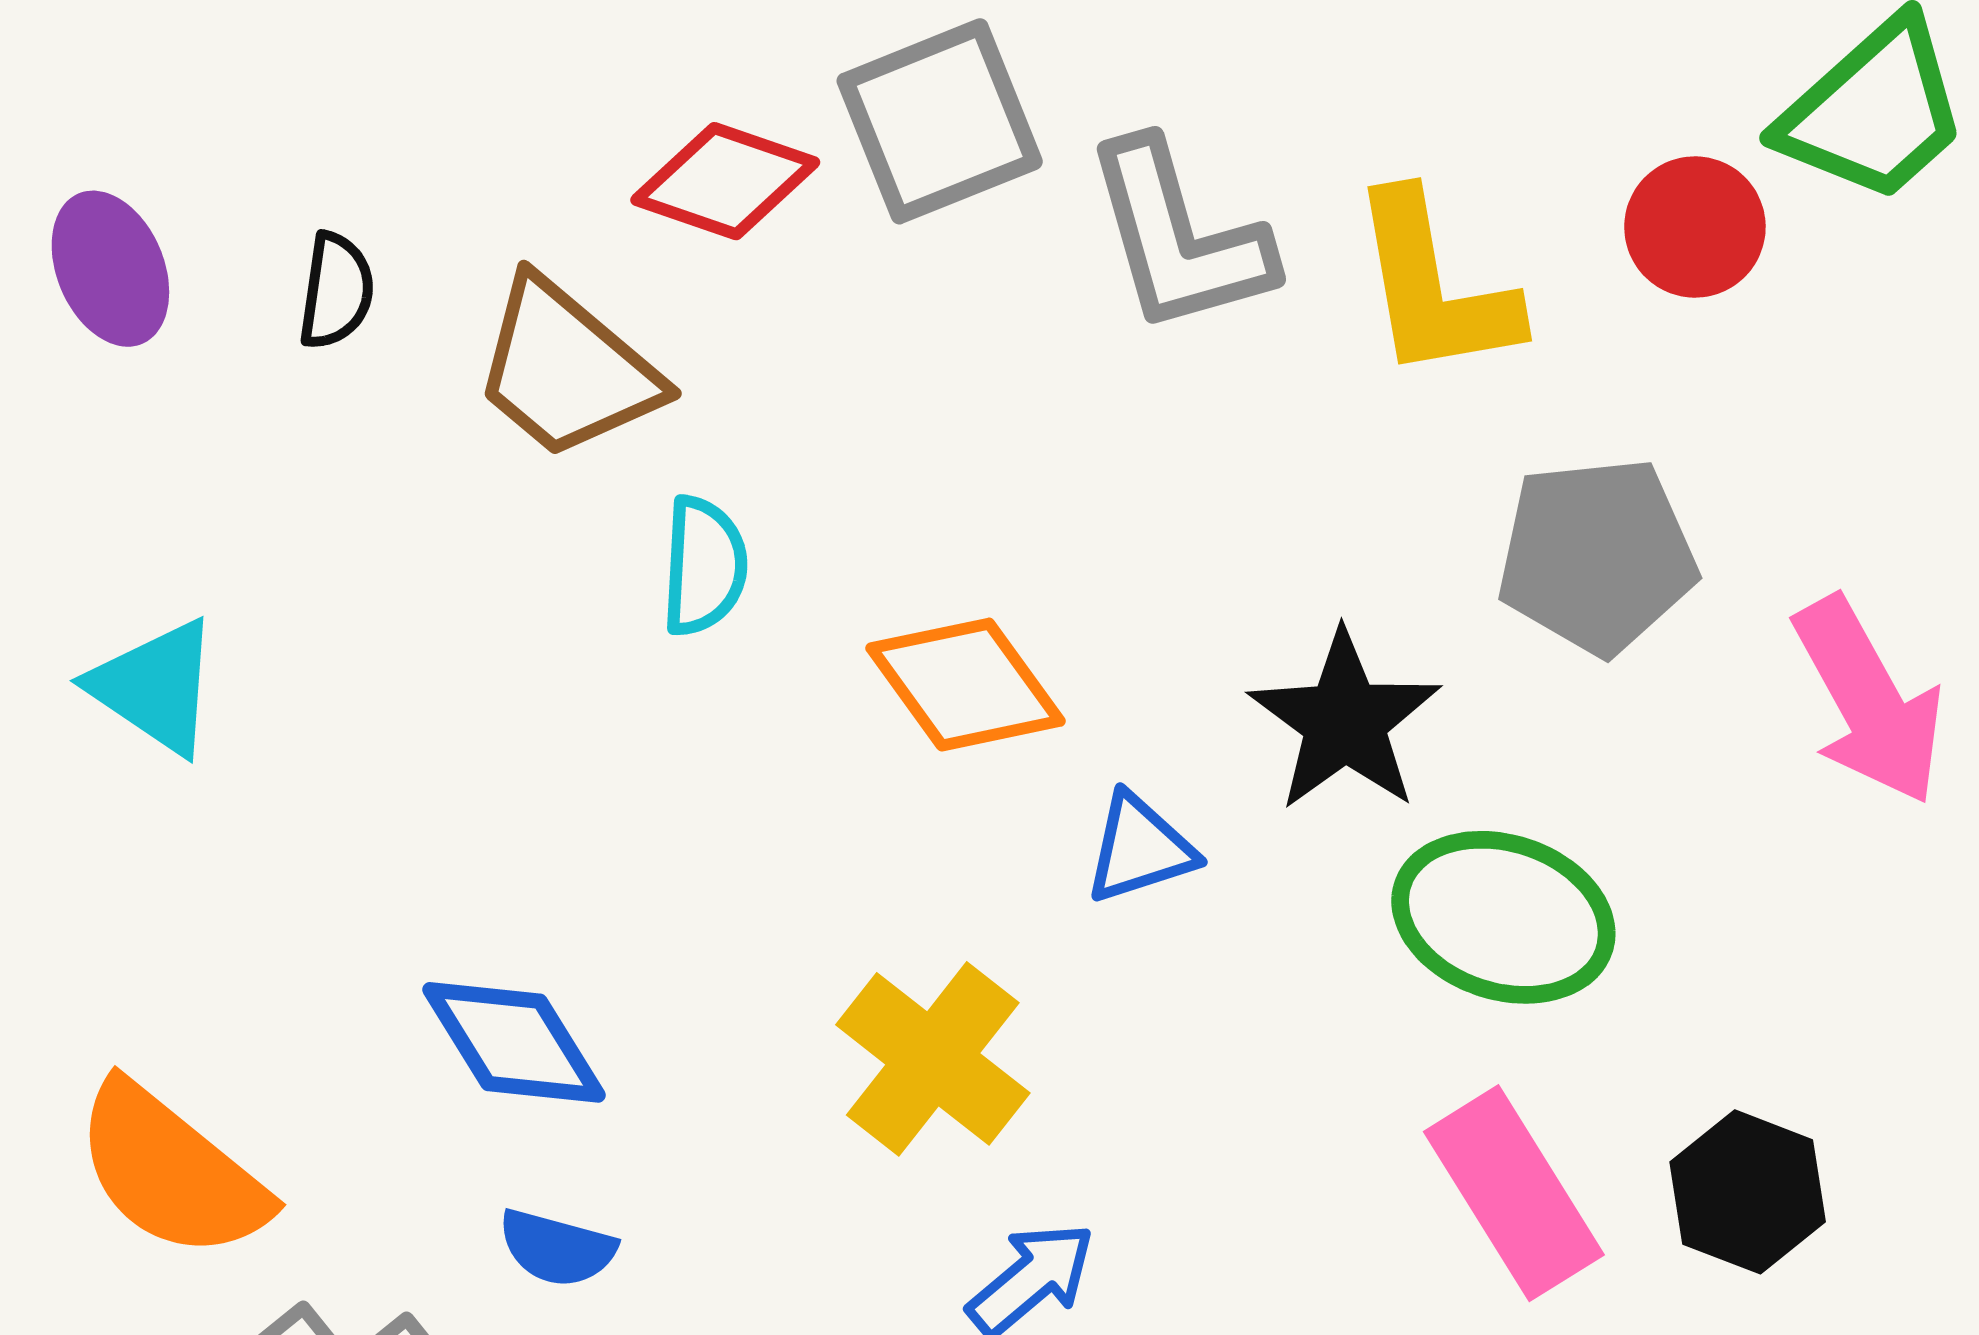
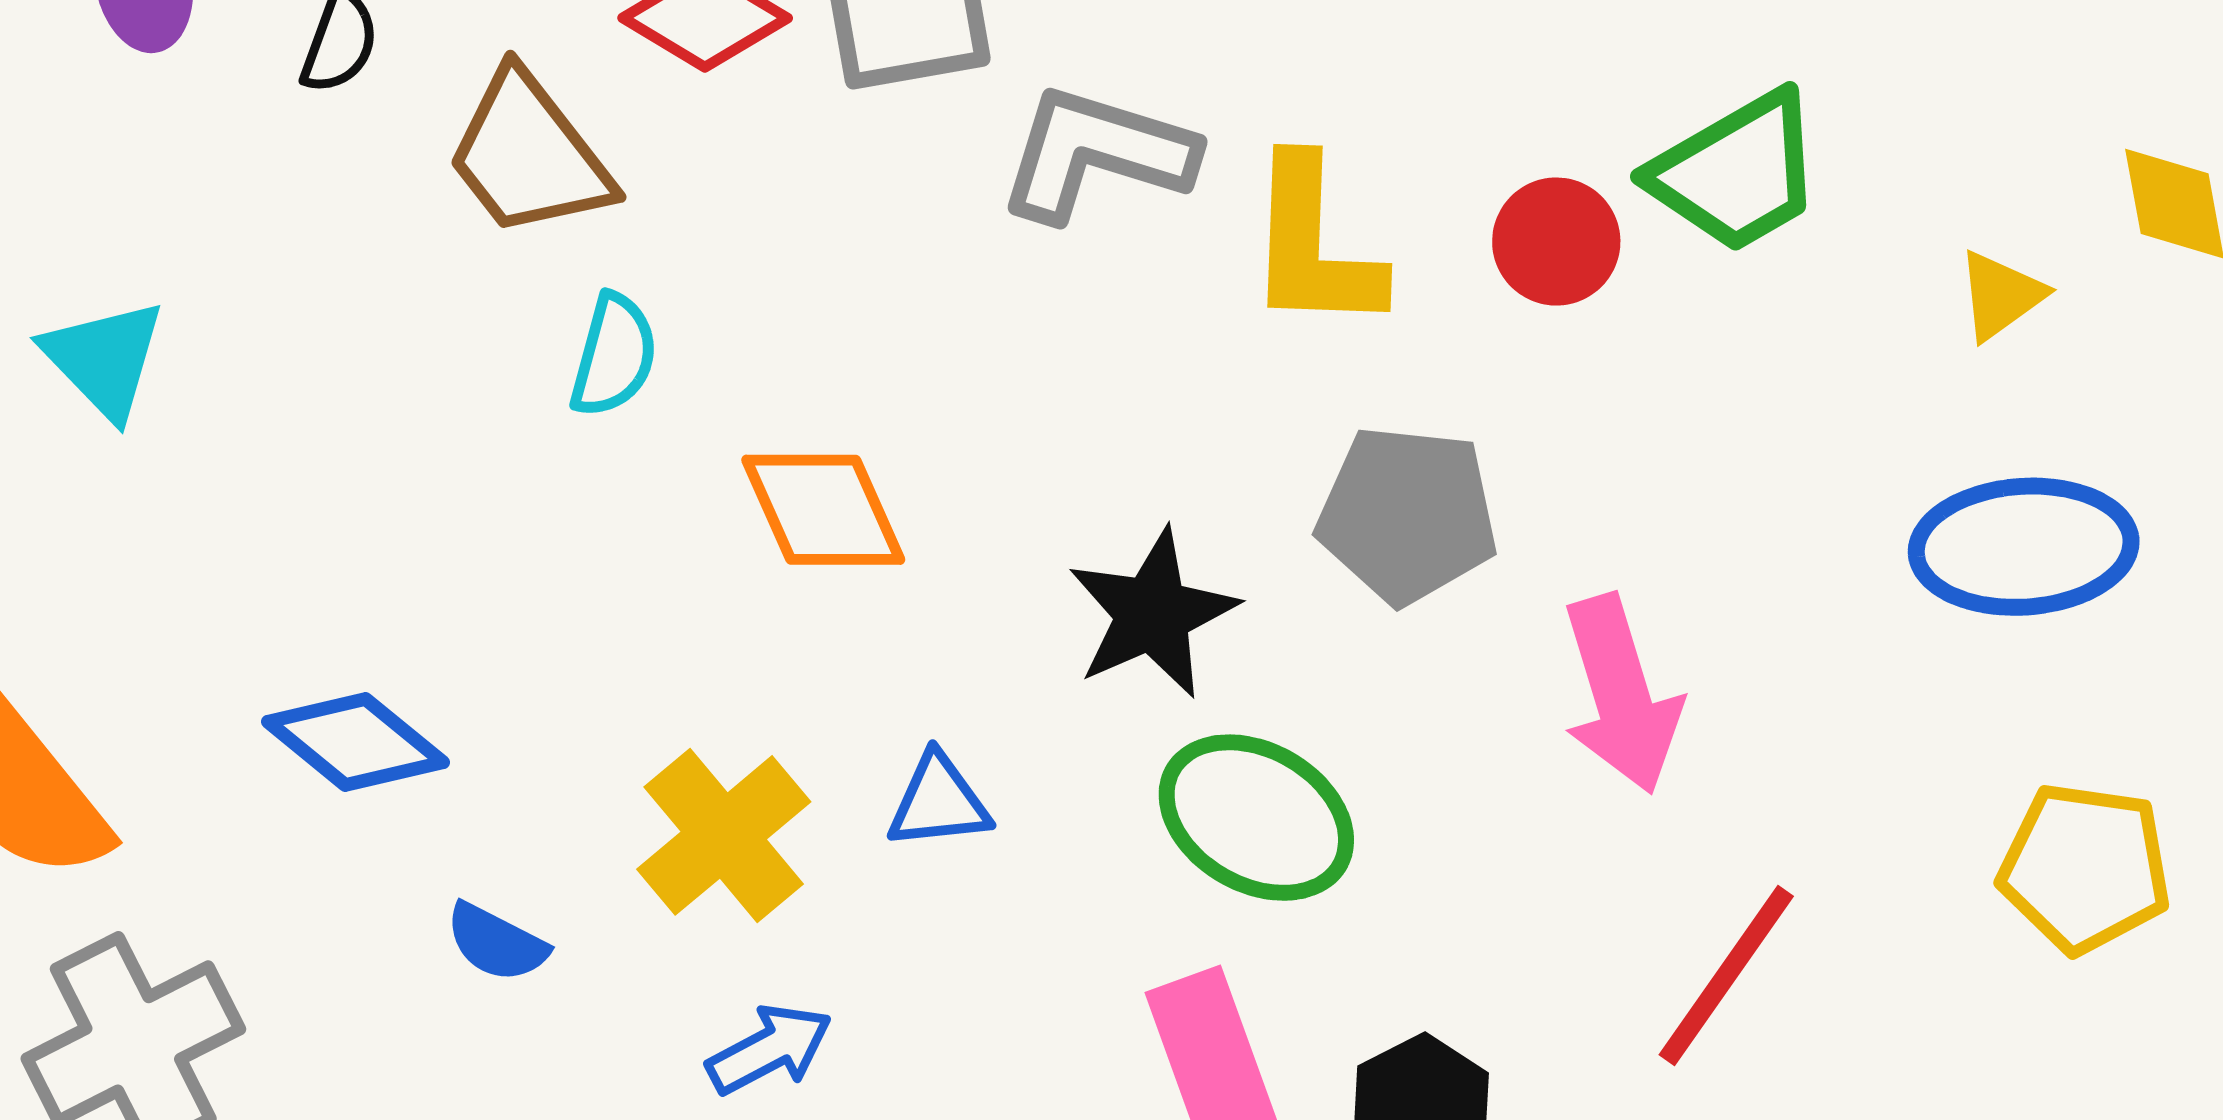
gray L-shape: (1179, 237) -> (1096, 153), turned 111
blue triangle: (1140, 849) -> (939, 802), moved
blue diamond: (514, 1042) -> (355, 742), turned -31
blue semicircle: (557, 1248) -> (496, 943), moved

